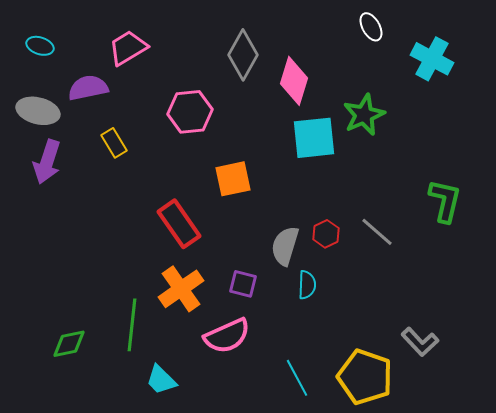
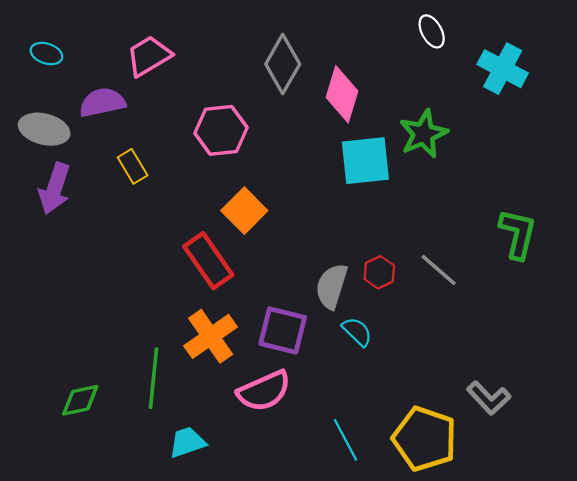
orange square: (233, 179) -> (244, 211), moved, turned -33
purple square: (243, 284) -> (283, 330), size x1.5
cyan semicircle: (307, 285) -> (357, 332), turned -48
cyan trapezoid: (161, 380) -> (187, 442), turned 116

